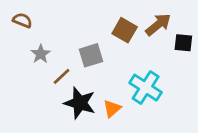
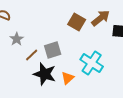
gray square: (91, 55) -> (53, 50), moved

